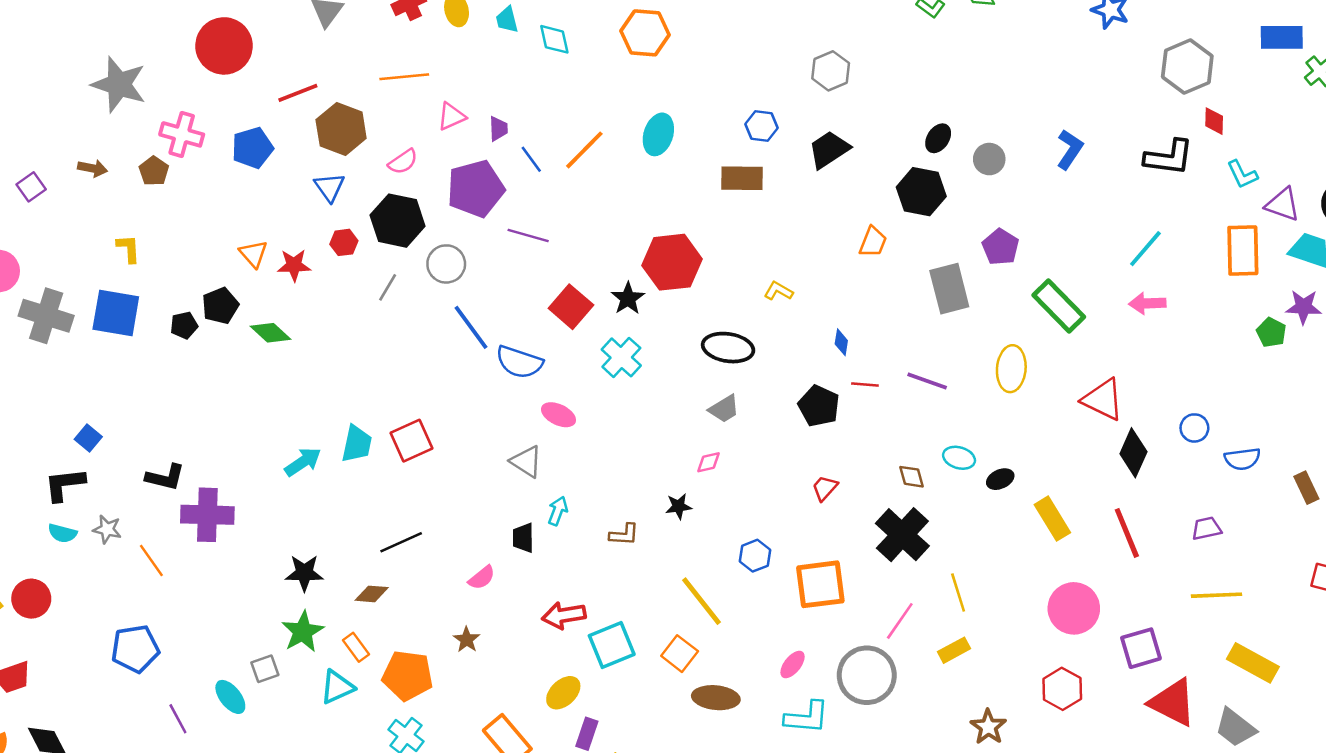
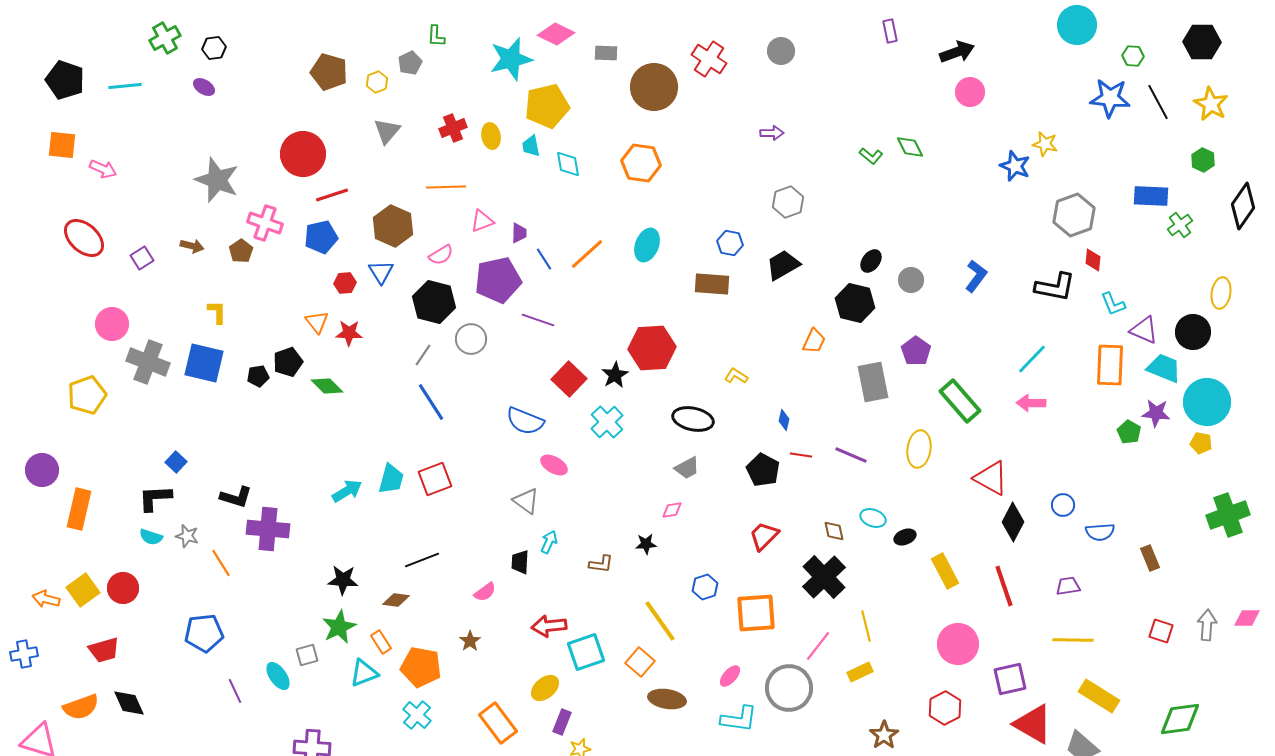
red line: (298, 93) -> (332, 195), moved
red hexagon: (344, 242) -> (345, 283), moved
blue line: (471, 327) -> (431, 402), moved
red trapezoid: (825, 488) -> (764, 536), size x1.4

